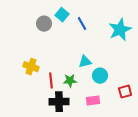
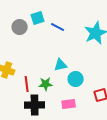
cyan square: (62, 15) -> (38, 18), turned 32
blue line: (82, 24) -> (58, 27), turned -32

